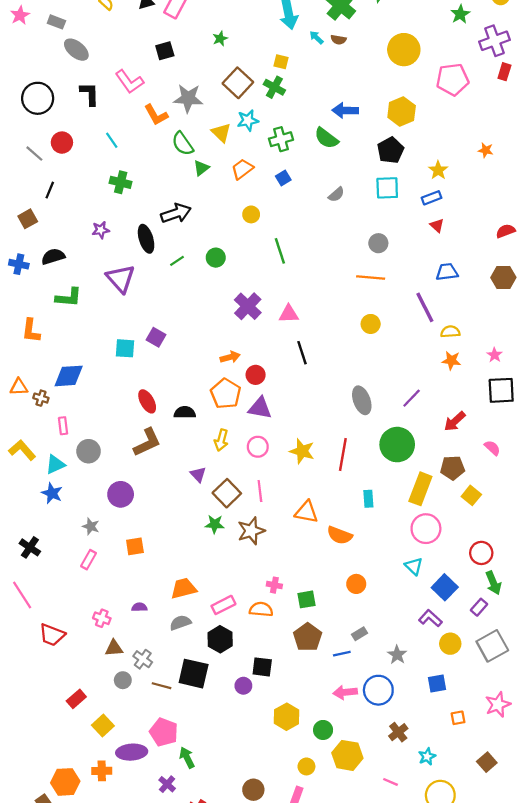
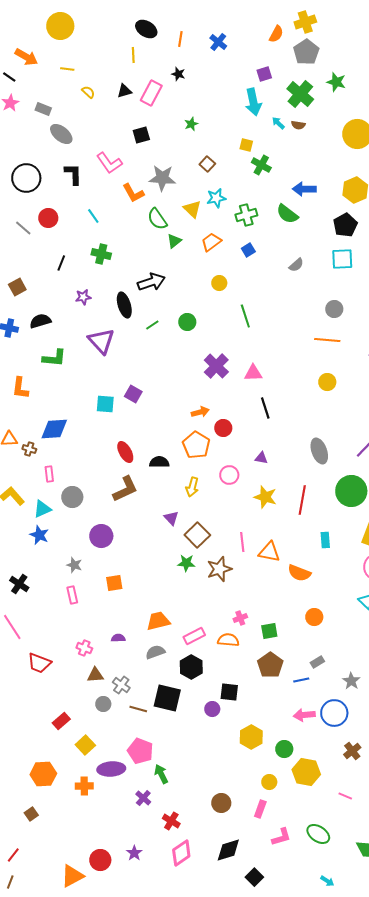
brown square: (238, 83) -> (207, 164), size x0.6
green cross: (274, 87) -> (261, 165), moved
black line: (50, 190) -> (61, 263), moved
purple triangle: (260, 408) -> (261, 458), moved, size x0.6
pink circle: (258, 447) -> (229, 475), moved
pink line: (260, 491) -> (242, 542), moved
pink rectangle: (89, 560) -> (72, 595), turned -42
pink cross: (274, 585) -> (240, 618), turned -32
orange hexagon: (65, 782) -> (43, 774), moved

